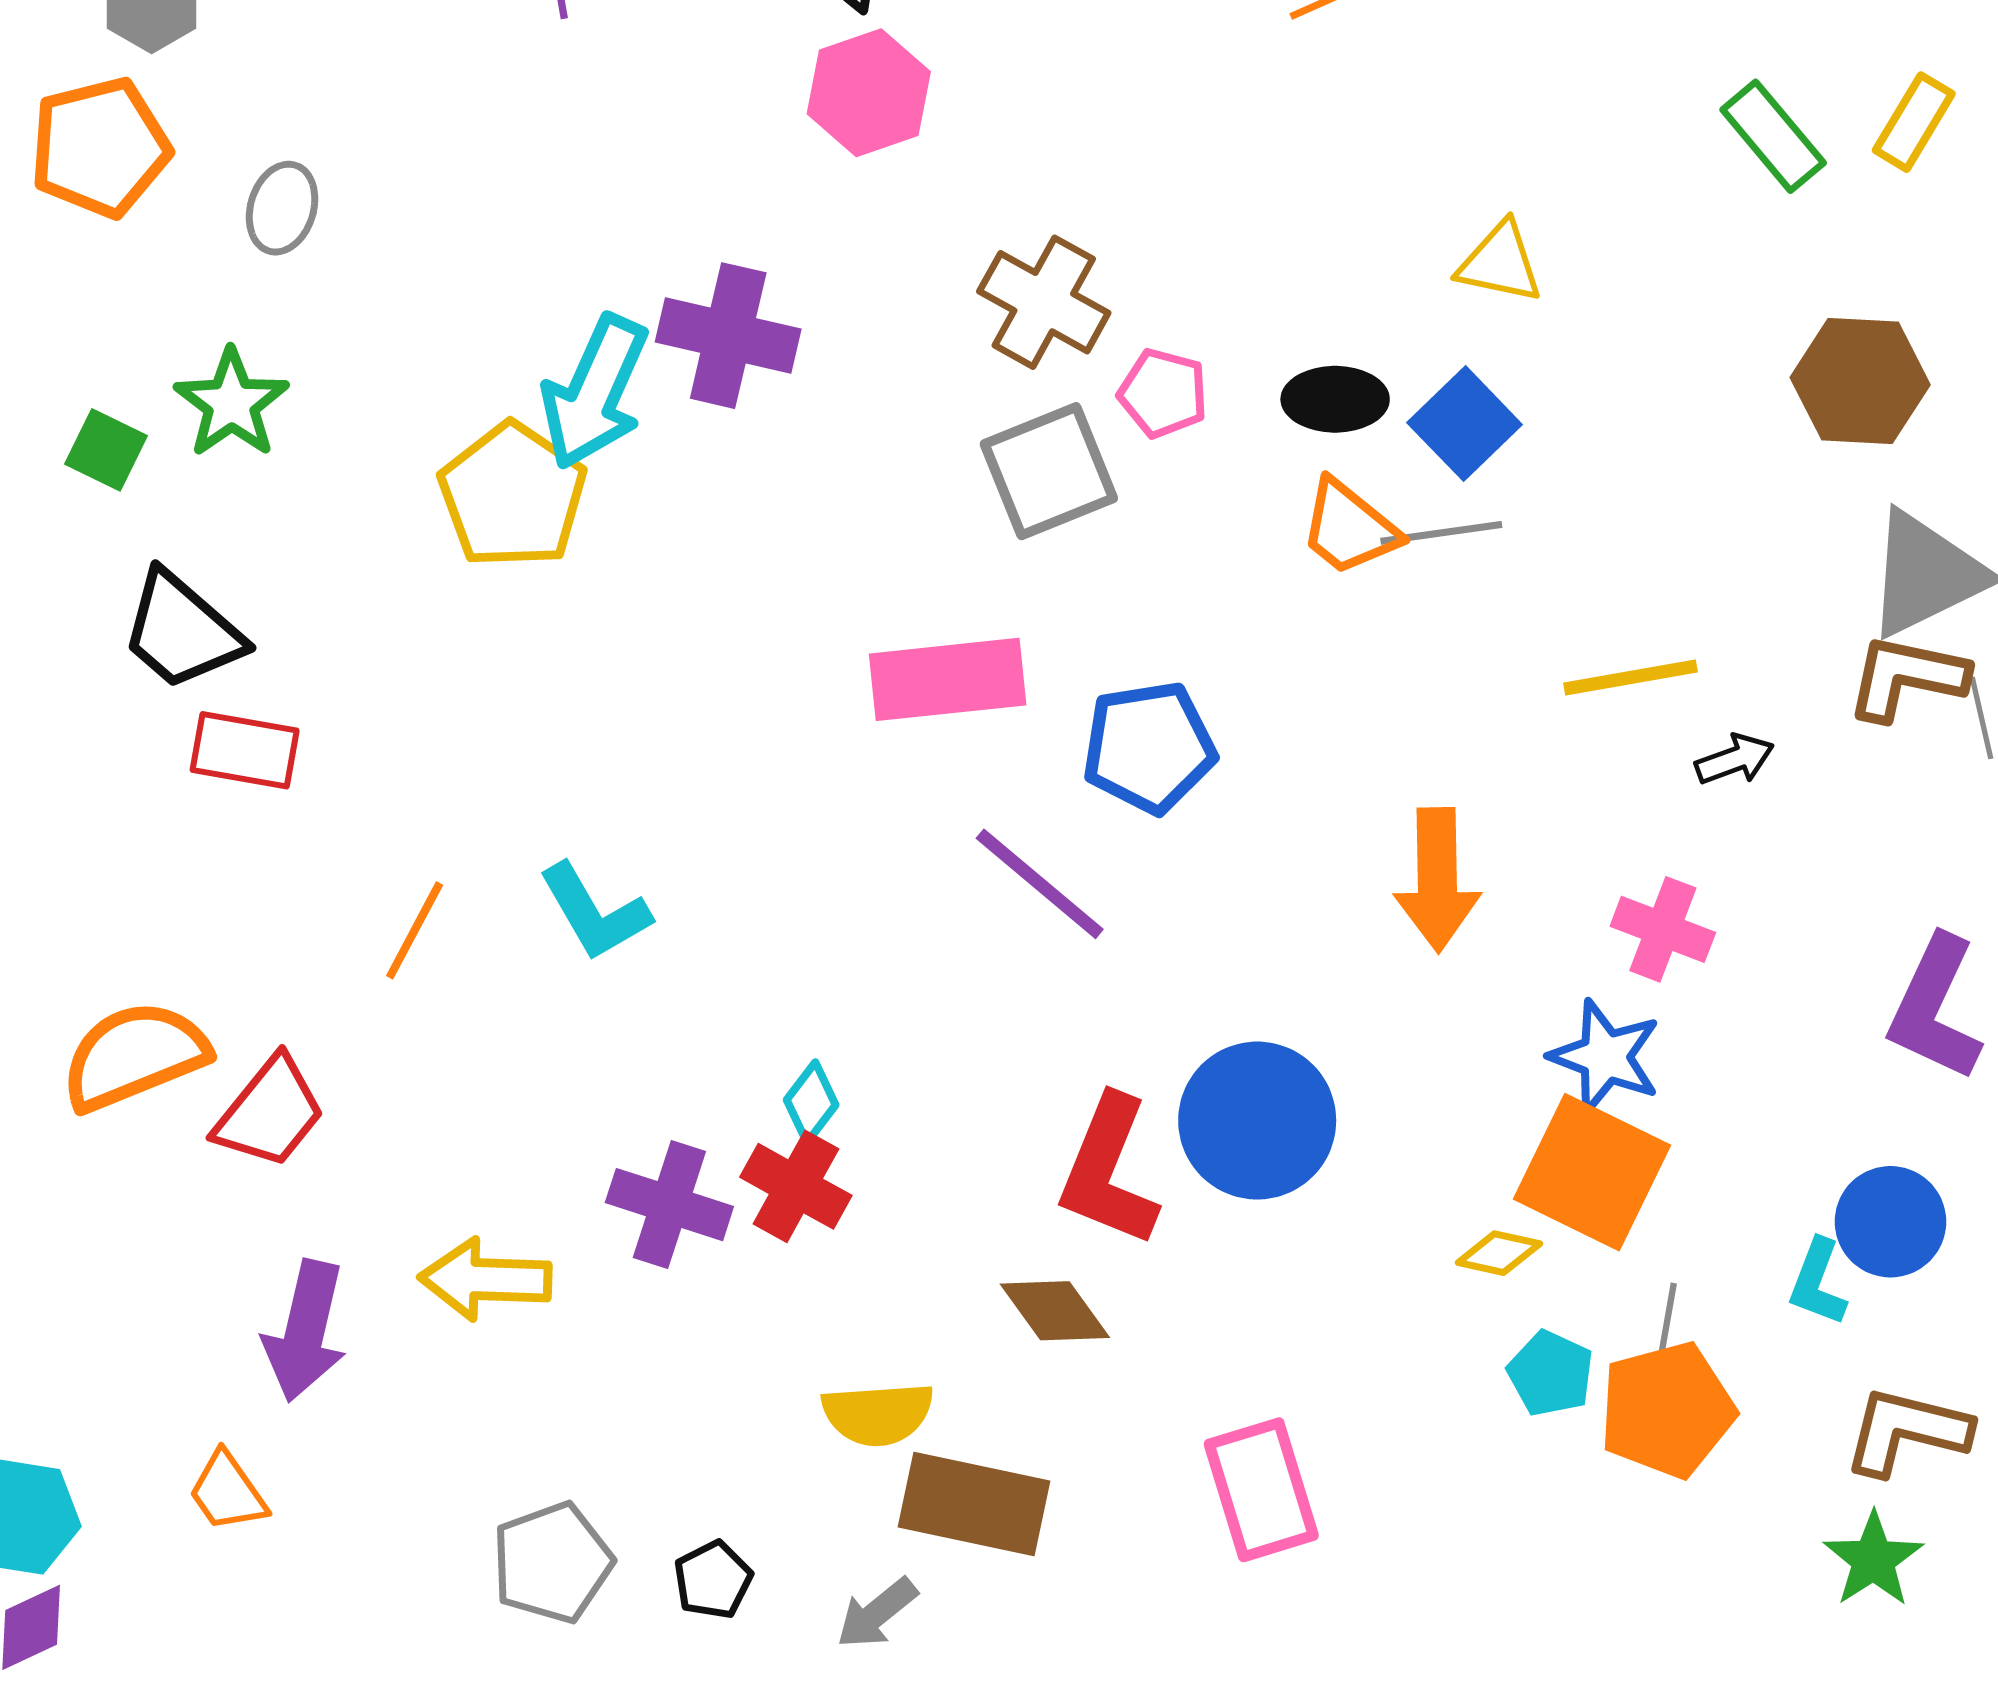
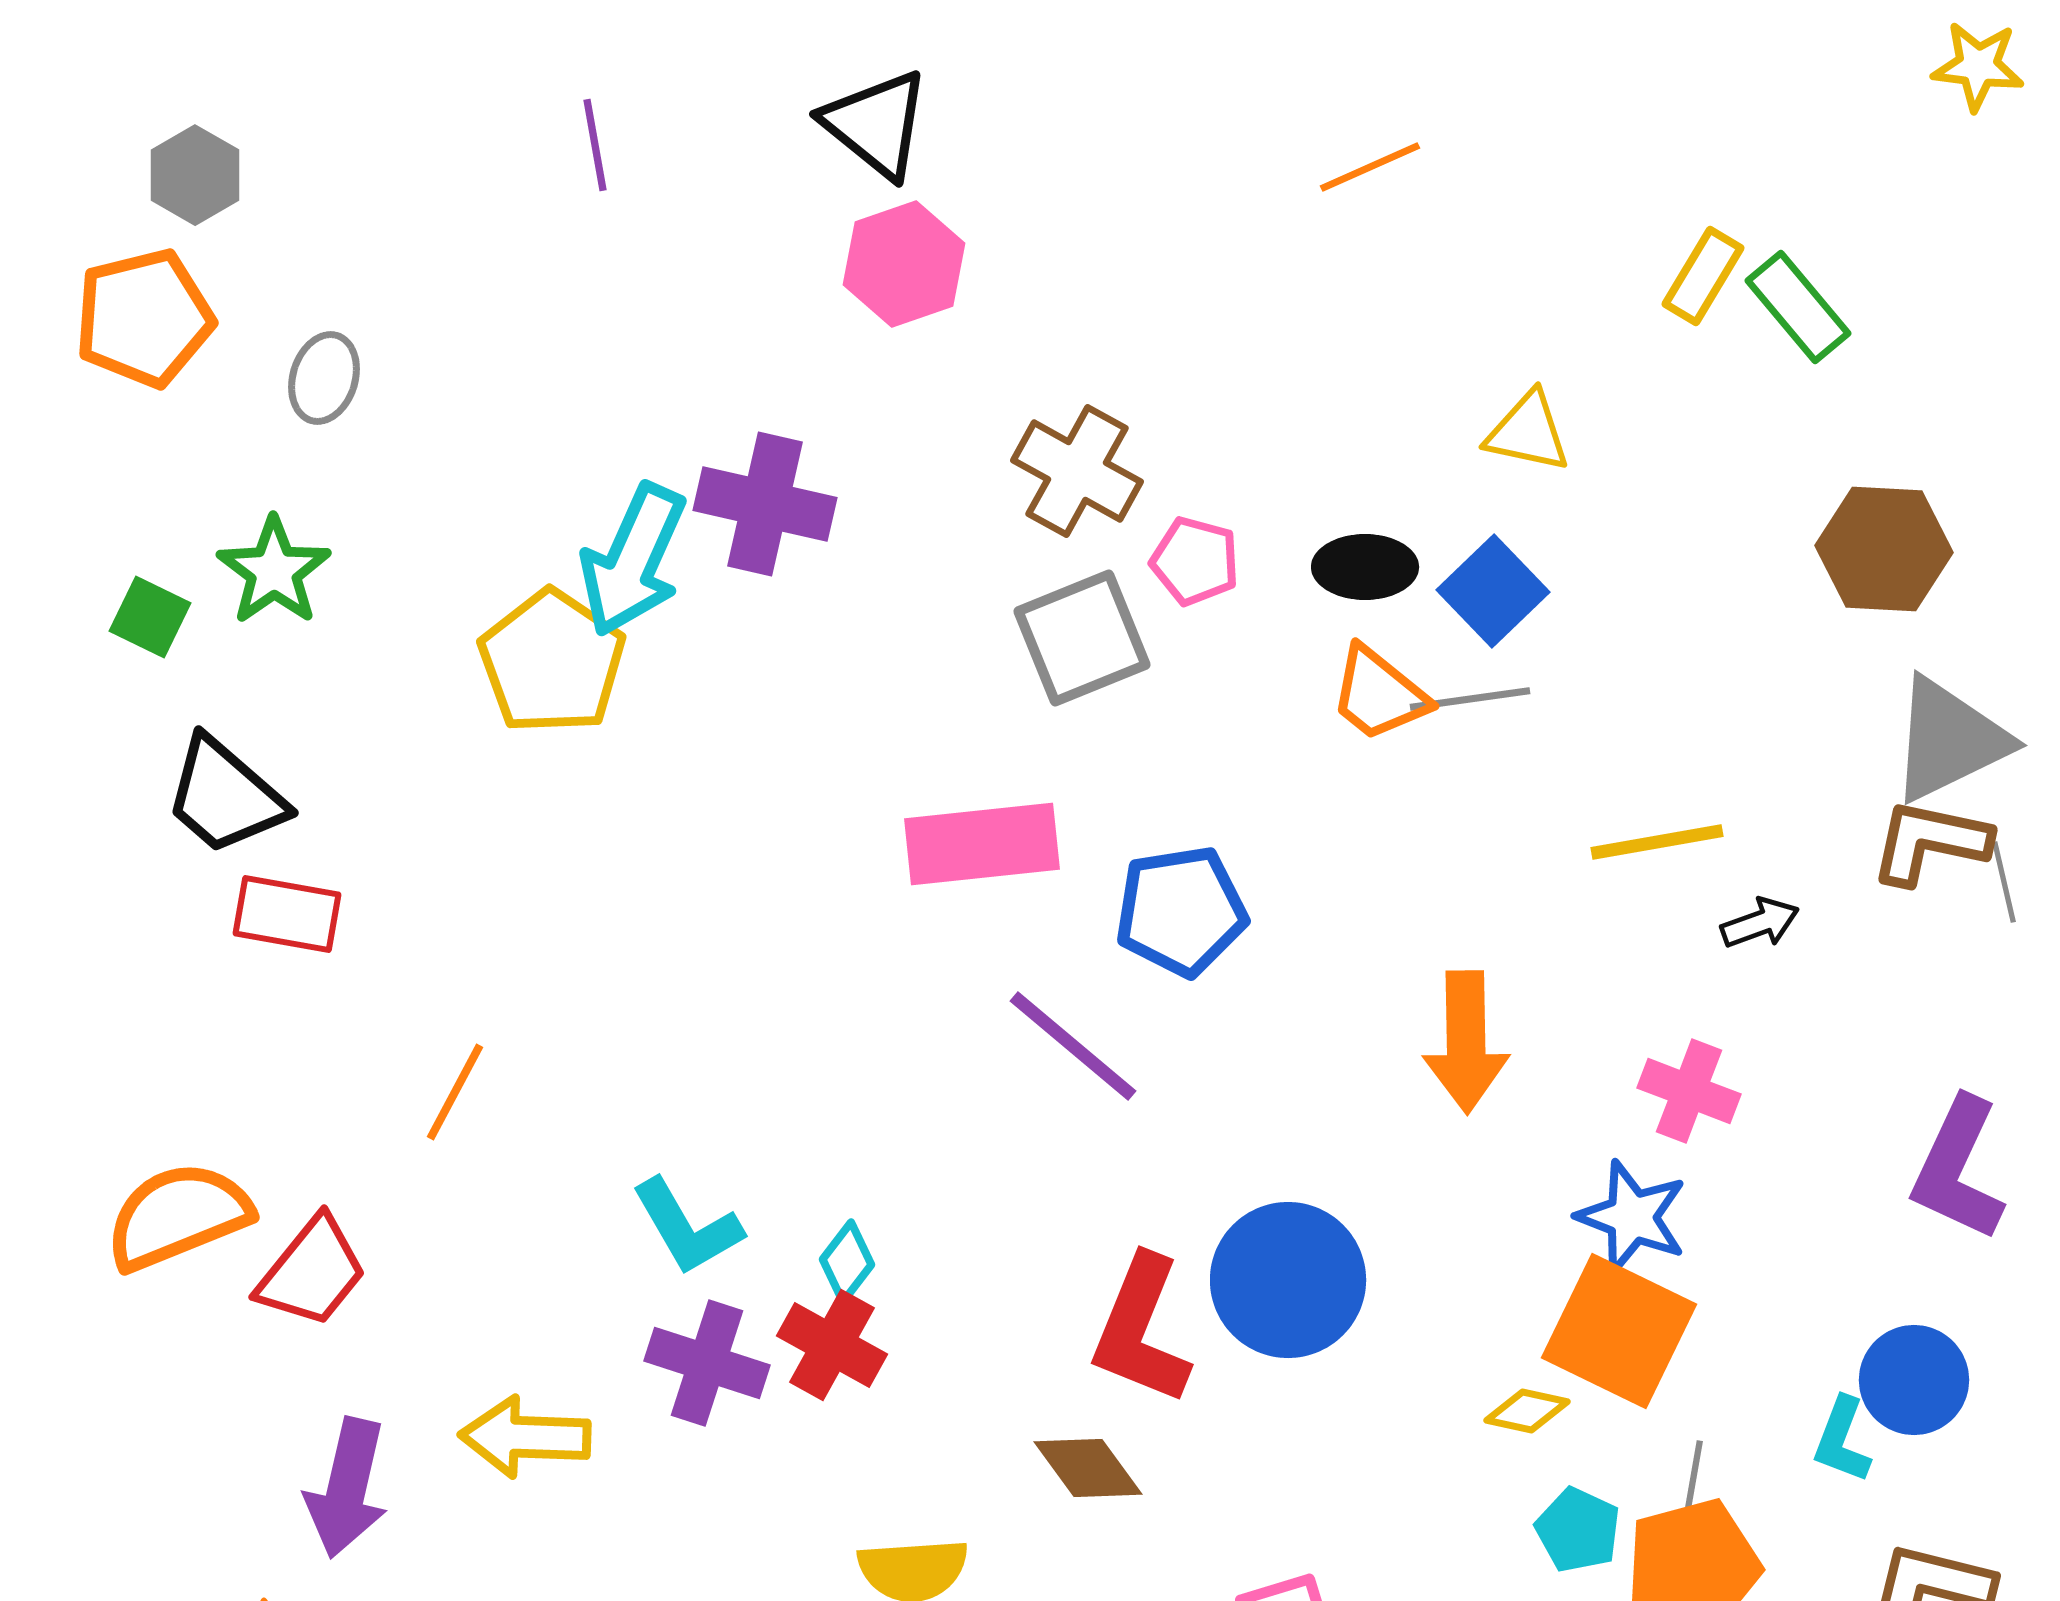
yellow rectangle: (1914, 122) -> (1703, 276), moved
cyan L-shape: (595, 912) -> (687, 1227), moved

